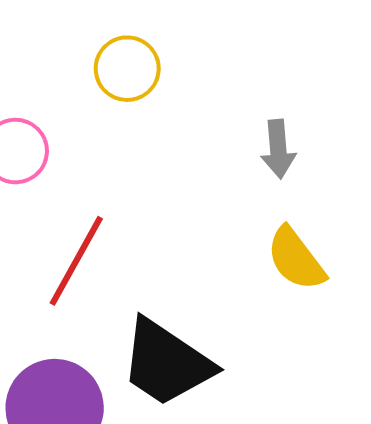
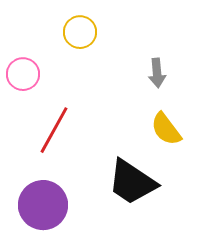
black trapezoid: (166, 363) -> (132, 182), moved

